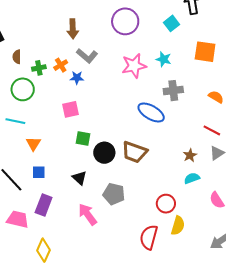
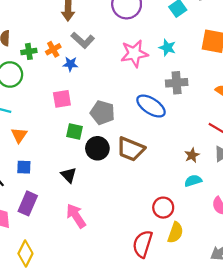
gray pentagon: (114, 194) -> (103, 113), moved

